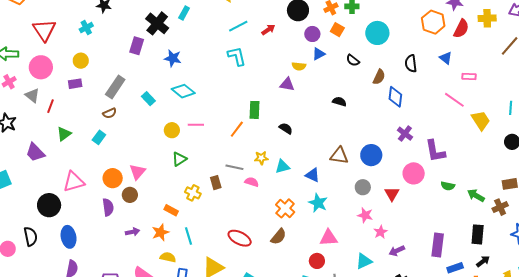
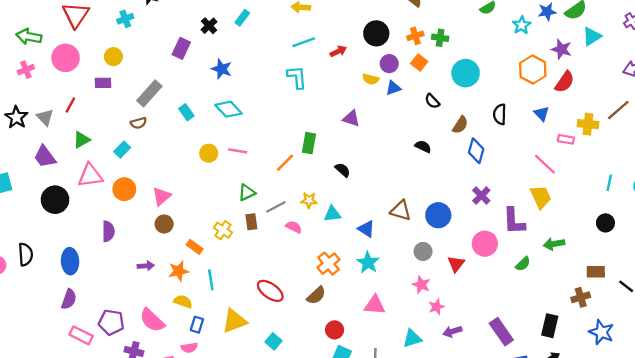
yellow cross: (487, 18) -> (588, 124), moved
black cross: (157, 23) -> (209, 26), size x0.6
yellow semicircle: (299, 66) -> (371, 79), moved
gray triangle: (32, 95) -> (45, 117), moved
black semicircle: (339, 102) -> (423, 147), moved
yellow trapezoid: (481, 120) -> (541, 197), moved
green triangle: (179, 159) -> (247, 193), moved
gray line: (234, 167) -> (276, 207), turned -48
orange circle: (113, 178) -> (124, 189), moved
pink triangle: (74, 182) -> (90, 175), moved
green semicircle: (448, 186) -> (523, 264), turned -64
brown circle: (130, 195) -> (164, 224), moved
green arrow: (476, 195) -> (554, 244), moved, turned -48
black circle: (49, 205) -> (55, 200), moved
purple semicircle: (108, 207) -> (108, 231), moved
purple rectangle: (438, 245) -> (501, 332), turned -50
red circle: (317, 261) -> (335, 330), moved

